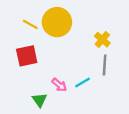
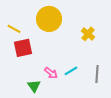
yellow line: (30, 24) -> (14, 29), moved
gray line: (105, 65) -> (97, 74), moved

